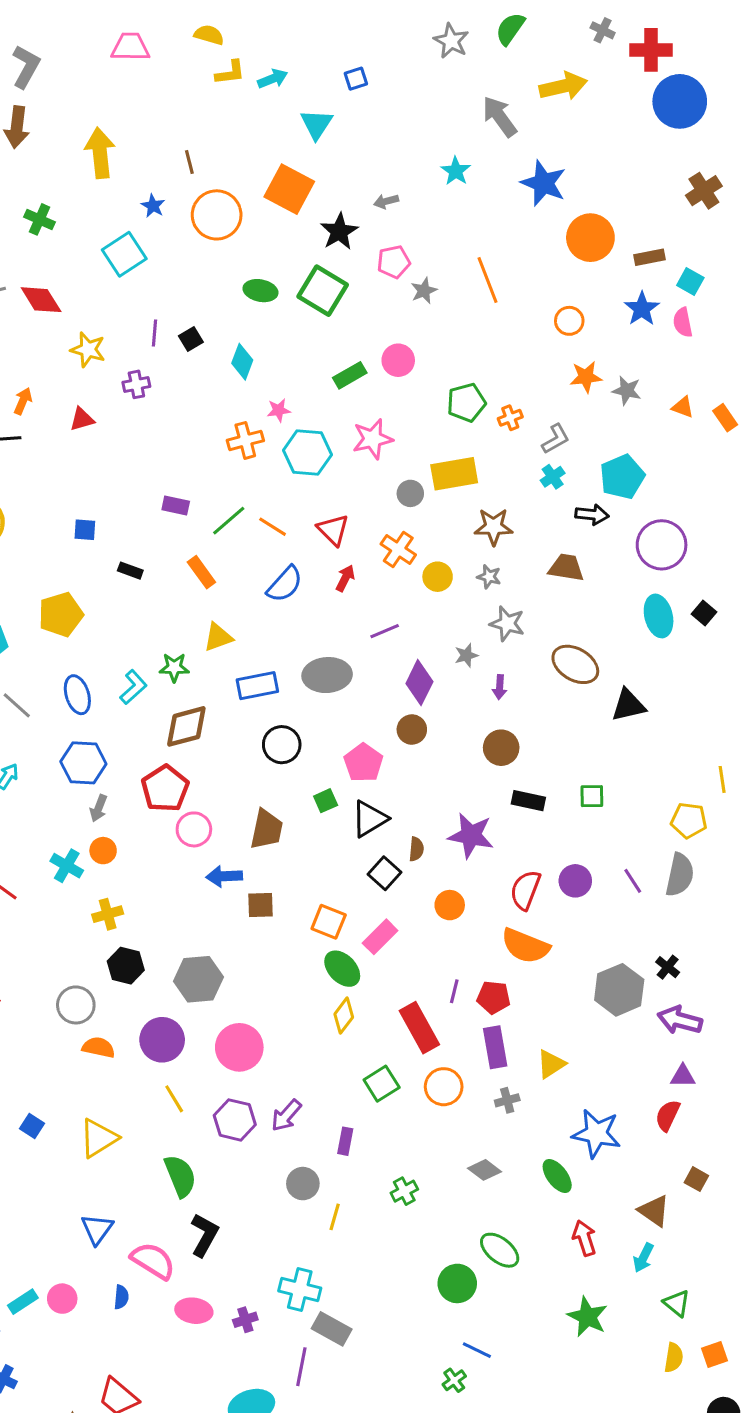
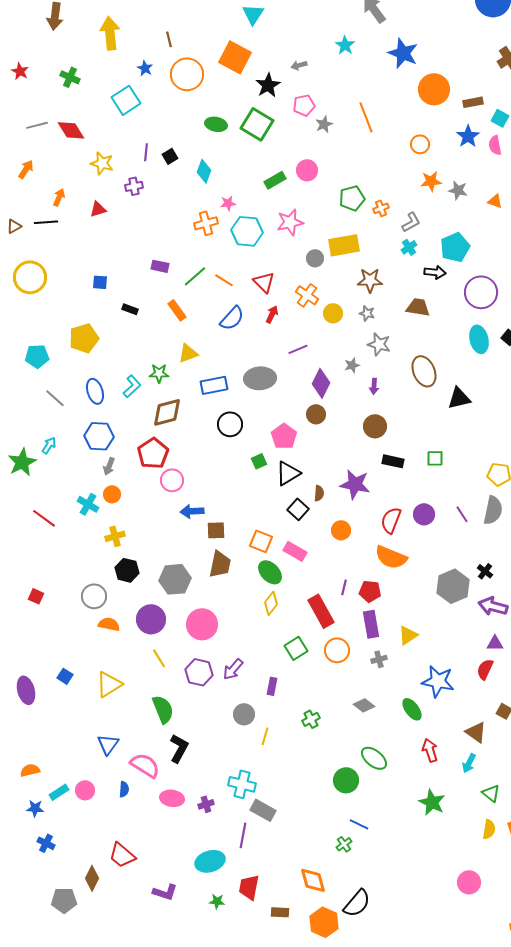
brown ellipse: (575, 664) -> (424, 371), turned 36
brown trapezoid: (267, 829) -> (220, 564), moved
pink rectangle: (380, 937) -> (295, 551), turned 75

